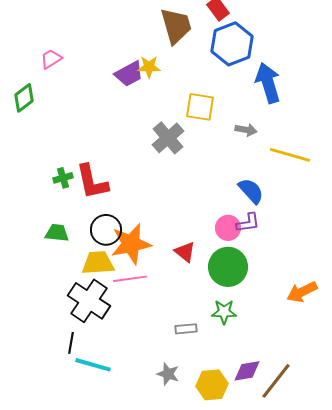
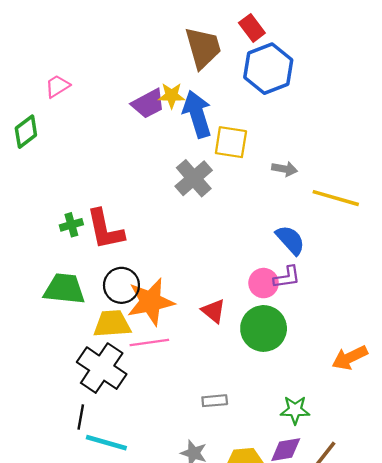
blue arrow: (268, 83) -> (197, 114), moved
green trapezoid: (57, 233) -> (64, 289), size x1.5
green star: (224, 312) -> (295, 410), moved

